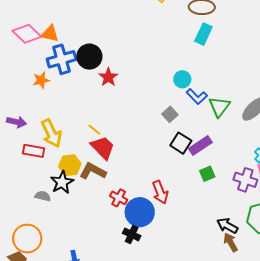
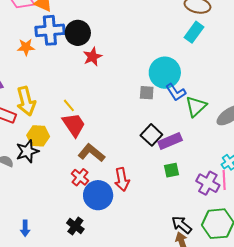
cyan circle: (182, 79) -> (165, 73), size x1.8
gray square: (170, 114) -> (147, 93), moved, turned 35
brown L-shape: (93, 171) -> (91, 153), moved
black cross: (132, 234) -> (75, 226), moved

